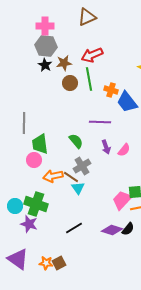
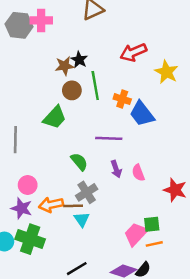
gray hexagon: (46, 46) -> (19, 25), moved
red arrow: (92, 55) -> (133, 52), moved
black star: (45, 65) -> (79, 60), moved
green trapezoid: (40, 144) -> (55, 117), moved, turned -130
pink semicircle: (124, 150) -> (138, 173), turned 120
brown line: (71, 177) -> (73, 206), turned -35
purple star: (29, 224) -> (22, 208), moved

